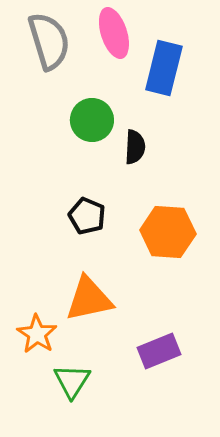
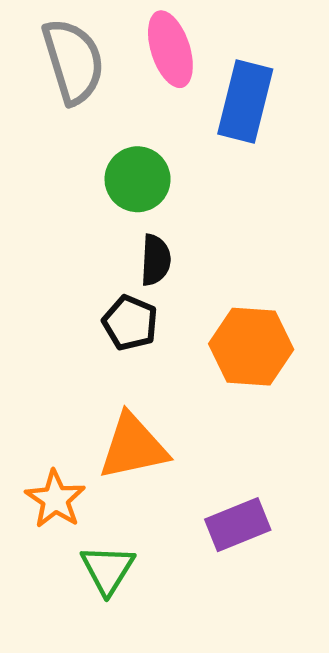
black semicircle: (135, 147) -> (155, 260), moved

